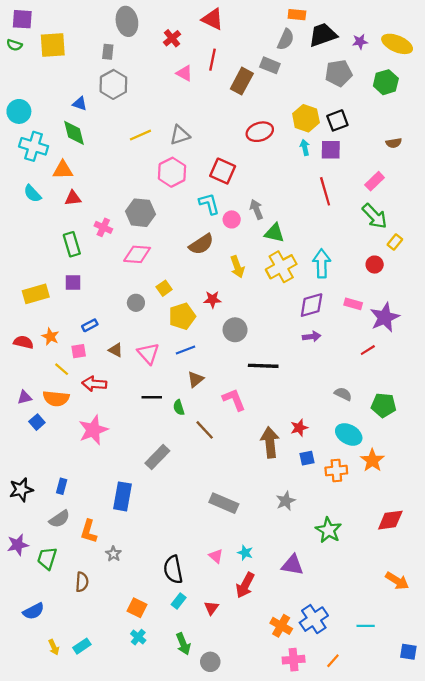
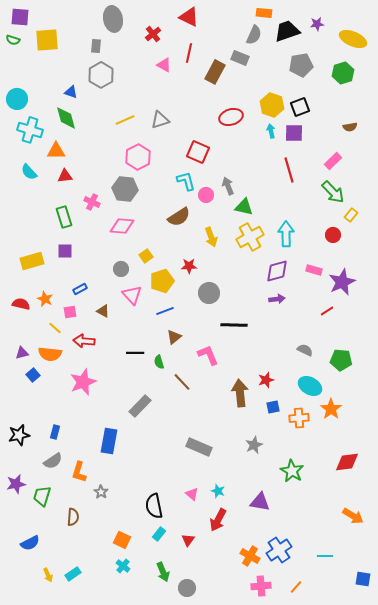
purple star: (360, 42) -> (317, 24), moved
pink hexagon: (172, 172) -> (138, 157), moved
pink triangle: (148, 353) -> (132, 295), moved

